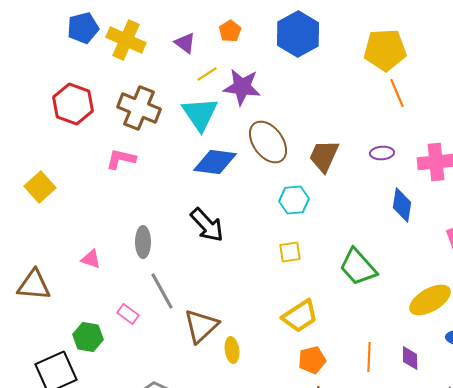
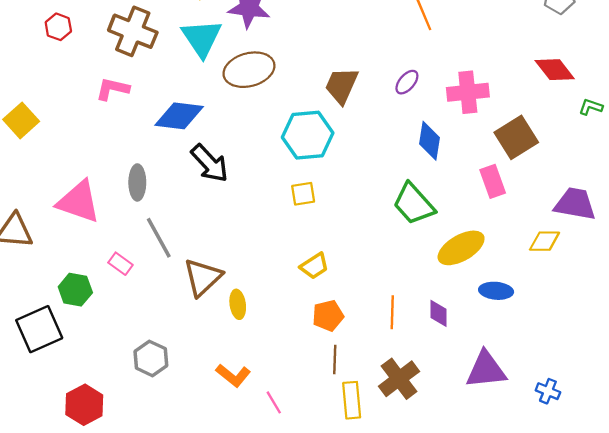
red hexagon: (73, 104) -> (58, 27), size x0.6
brown ellipse: (268, 142) -> (249, 70), moved, turned -69
purple ellipse: (382, 153) -> (407, 82), turned -45
blue diamond: (215, 162) -> (179, 116), moved
cyan hexagon: (294, 200) -> (308, 135), size x1.5
pink triangle: (91, 259) -> (79, 202), size x2.0
green trapezoid: (358, 267) -> (414, 204), moved
yellow trapezoid: (300, 316) -> (314, 266), size x0.7

